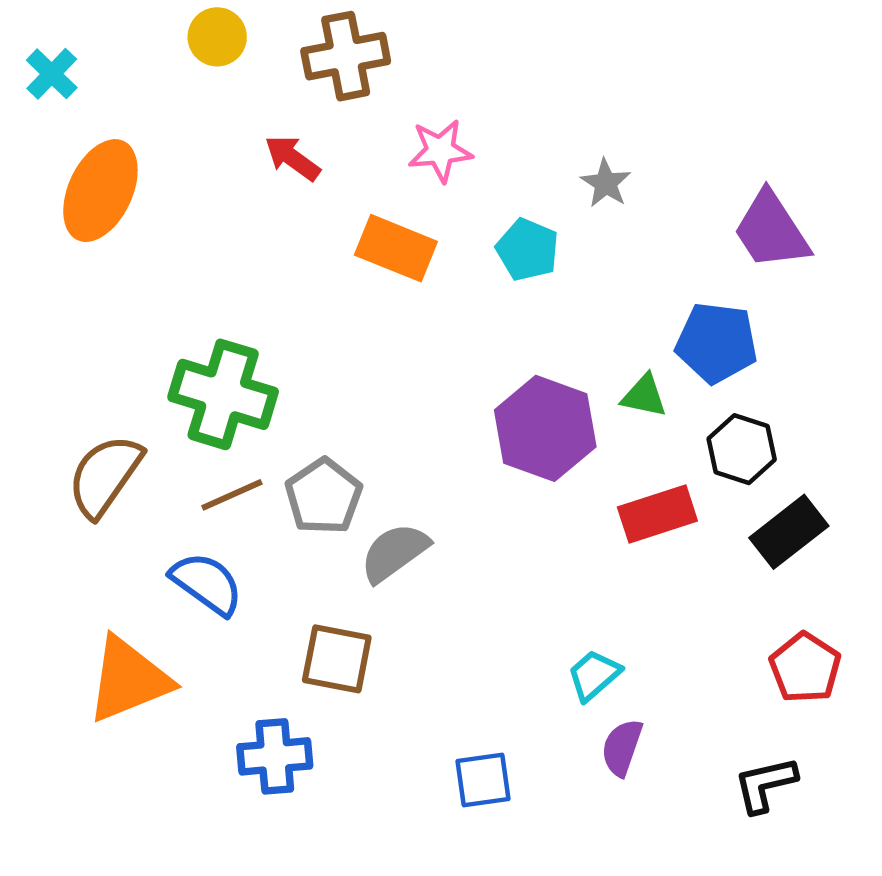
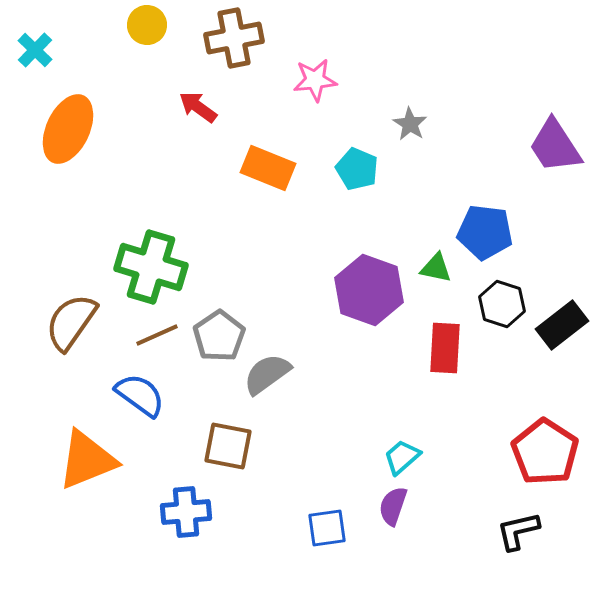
pink star: (440, 151) -> (315, 80), moved
purple trapezoid: (771, 230) -> (555, 146), moved
red rectangle: (657, 514) -> (445, 348), turned -69
black rectangle: (789, 532) -> (562, 325), moved
red pentagon: (805, 668) -> (545, 452), size x1.4
purple semicircle: (622, 748) -> (393, 506), moved

